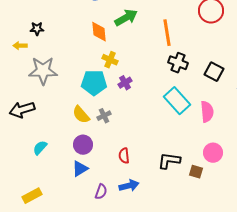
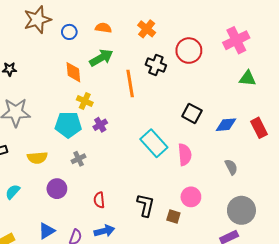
orange line: (167, 33) -> (130, 83), moved
black cross: (178, 63) -> (156, 65), moved
yellow semicircle: (81, 115) -> (37, 158), moved, turned -54
black L-shape: (169, 161) -> (146, 205), turned 95
blue triangle: (80, 169) -> (47, 231), moved

